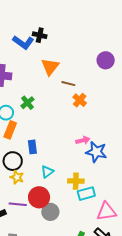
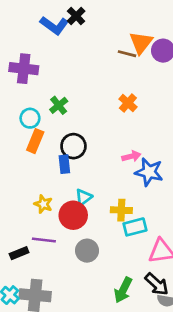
black cross: (40, 35) -> (76, 16), turned 32
orange triangle: (50, 67) -> (141, 43), moved
brown line: (68, 84) -> (127, 54), moved
black circle: (13, 161) -> (73, 146), moved
red circle: (39, 197) -> (73, 215), moved

